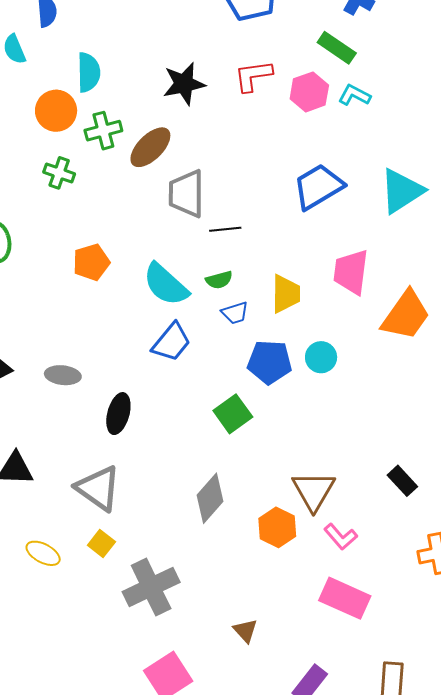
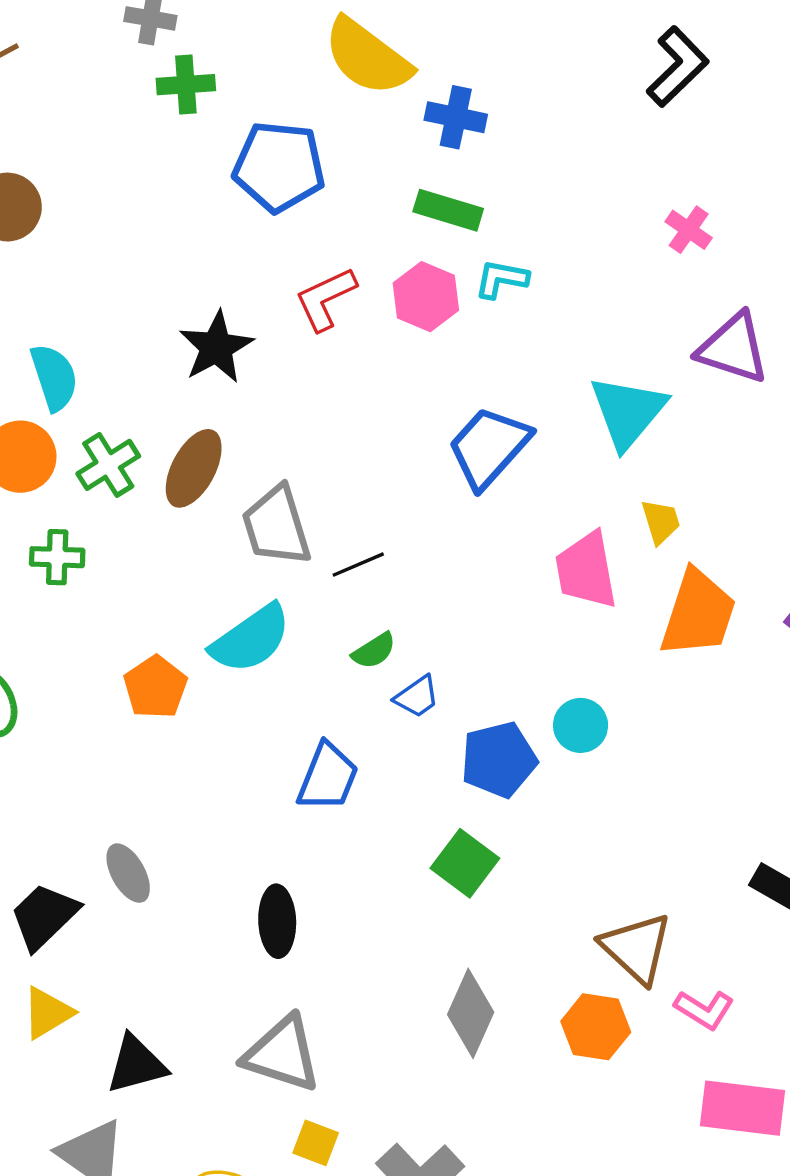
cyan semicircle: (166, 284) -> (251, 639), moved, turned -60
yellow trapezoid: (286, 294) -> (661, 522), moved, size x0.7
gray ellipse: (63, 375) -> (128, 873), moved, turned 72

